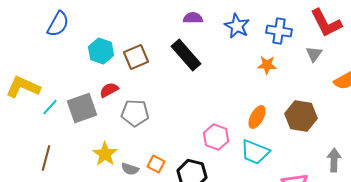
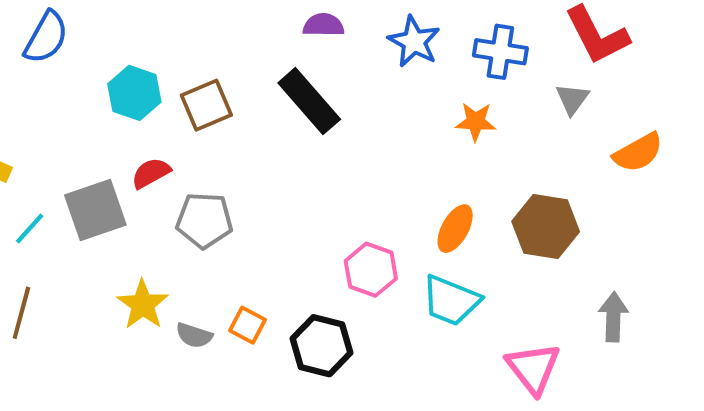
cyan line: (50, 107) -> (30, 229), moved

